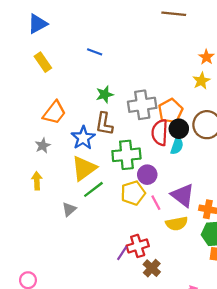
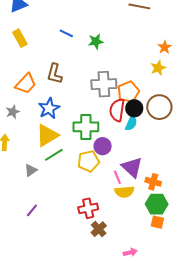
green star: (105, 94) -> (96, 41), moved
brown L-shape: (104, 124) -> (54, 74), moved
pink line: (156, 203) -> (117, 177), moved
purple line: (122, 253) -> (32, 210), moved

